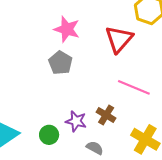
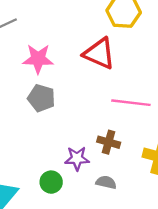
red triangle: (119, 39) -> (99, 54), turned -32

